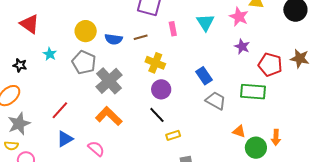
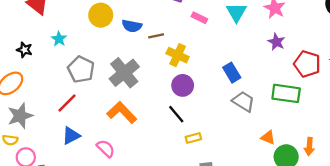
pink rectangle: (173, 29) -> (199, 18), turned -56
brown line: (141, 37) -> (156, 36), moved
gray pentagon: (84, 62) -> (81, 69), moved

